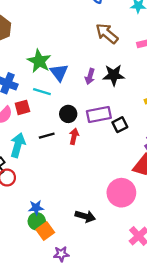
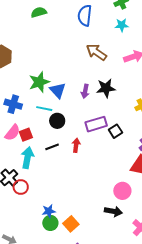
green star: (39, 61) -> (39, 82), turned 30
red square: (22, 107) -> (26, 135), moved
black circle: (68, 114) -> (57, 121), moved
pink circle: (121, 193) -> (122, 191), size x0.7
black arrow: (85, 216) -> (113, 211), moved
orange square: (45, 231) -> (71, 224), moved

